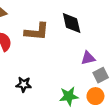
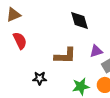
brown L-shape: (37, 32) -> (65, 56), moved

